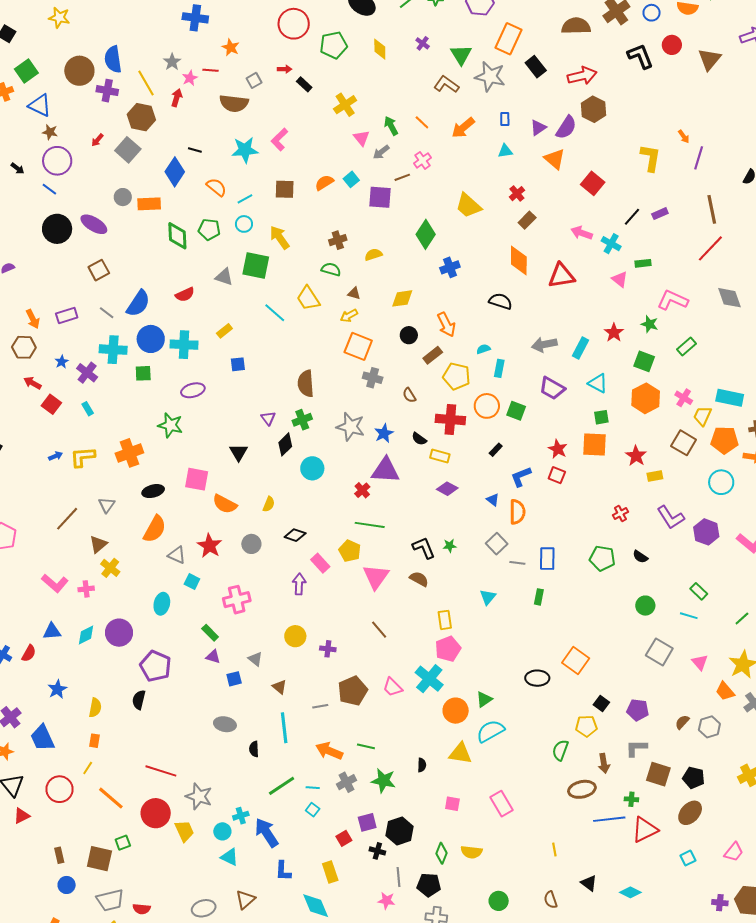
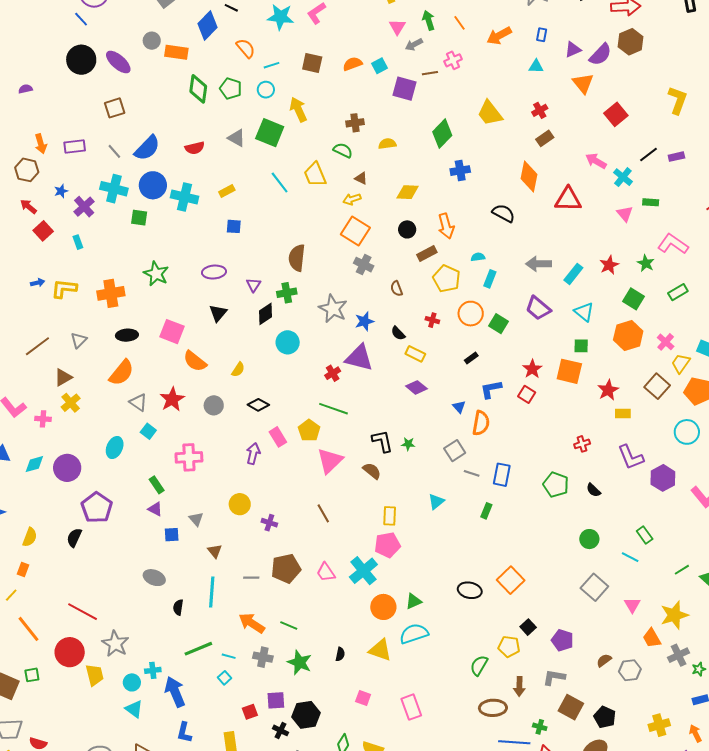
purple ellipse: (193, 390) -> (214, 272), moved
red cross: (450, 420) -> (432, 320), size x0.5
gray cross: (346, 782) -> (263, 657), turned 30

